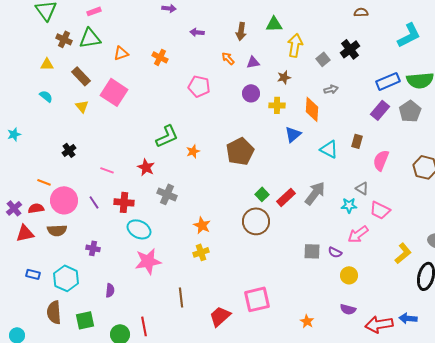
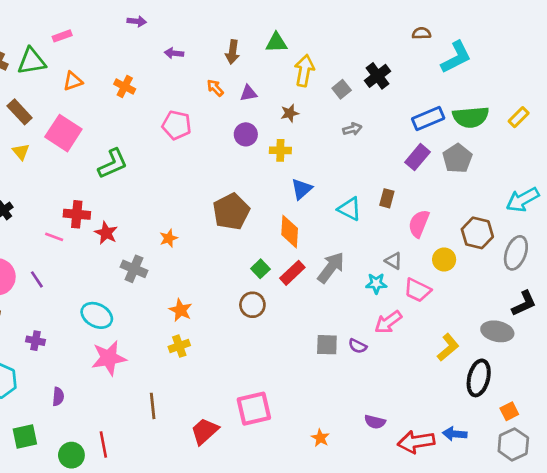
pink rectangle: (94, 11) -> (62, 36), moved
brown semicircle: (361, 12) -> (421, 33), moved
orange diamond: (312, 109) -> (290, 232), moved
green L-shape: (167, 136) -> (113, 164), moved
orange star: (193, 151) -> (169, 238), moved
red cross: (124, 202) -> (77, 214), moved
brown circle: (256, 221) -> (252, 305), size x0.7
yellow circle: (349, 275) -> (444, 260), moved

